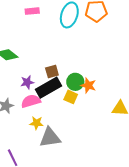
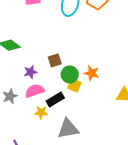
green circle: (75, 82) -> (70, 75), moved
black rectangle: (48, 88) -> (55, 99), moved, size x0.7
gray triangle: (50, 138) -> (68, 129), moved

